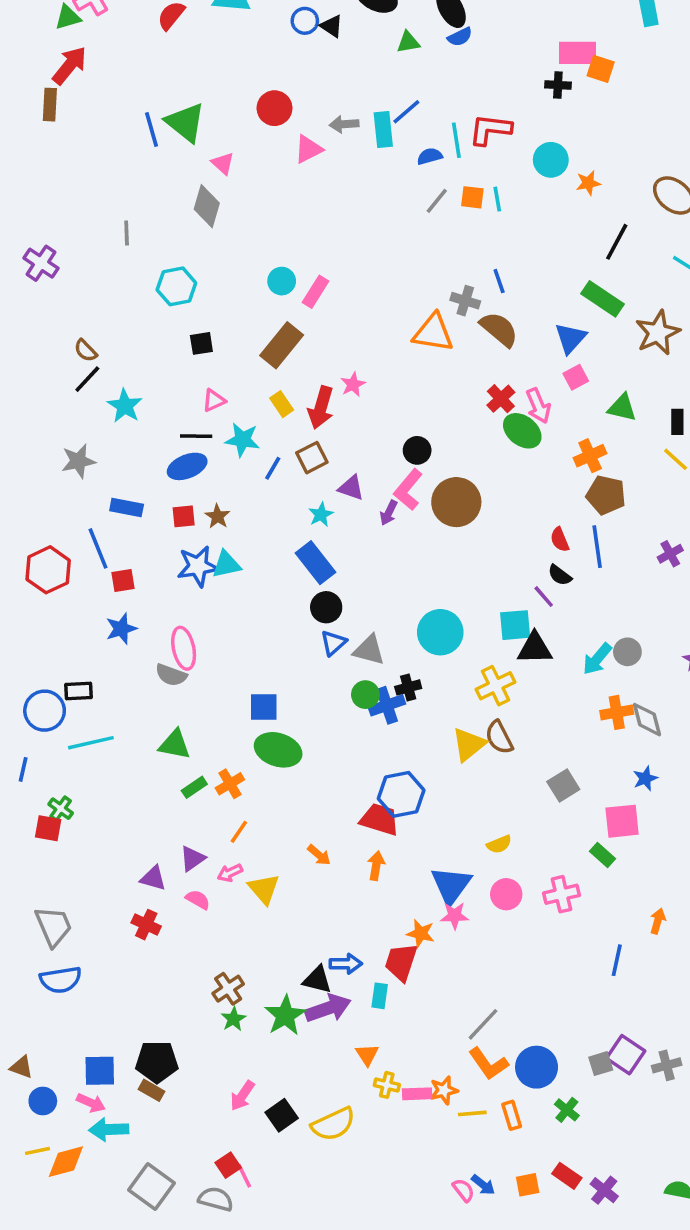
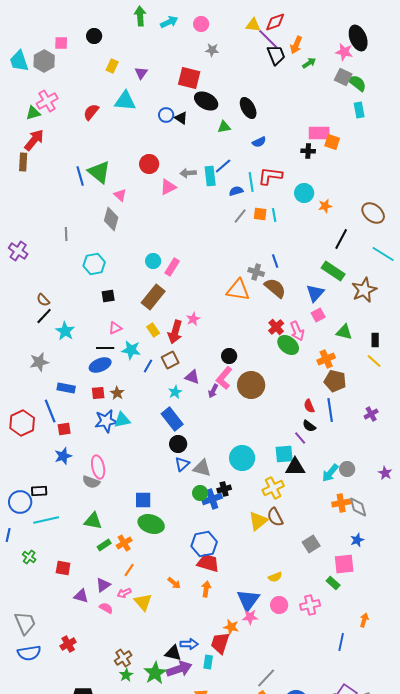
blue semicircle: (460, 37) -> (259, 142), moved
blue hexagon: (401, 794) -> (204, 544), moved
red square: (48, 828) -> (63, 568), moved
red cross: (146, 925) -> (68, 644), moved, turned 35

